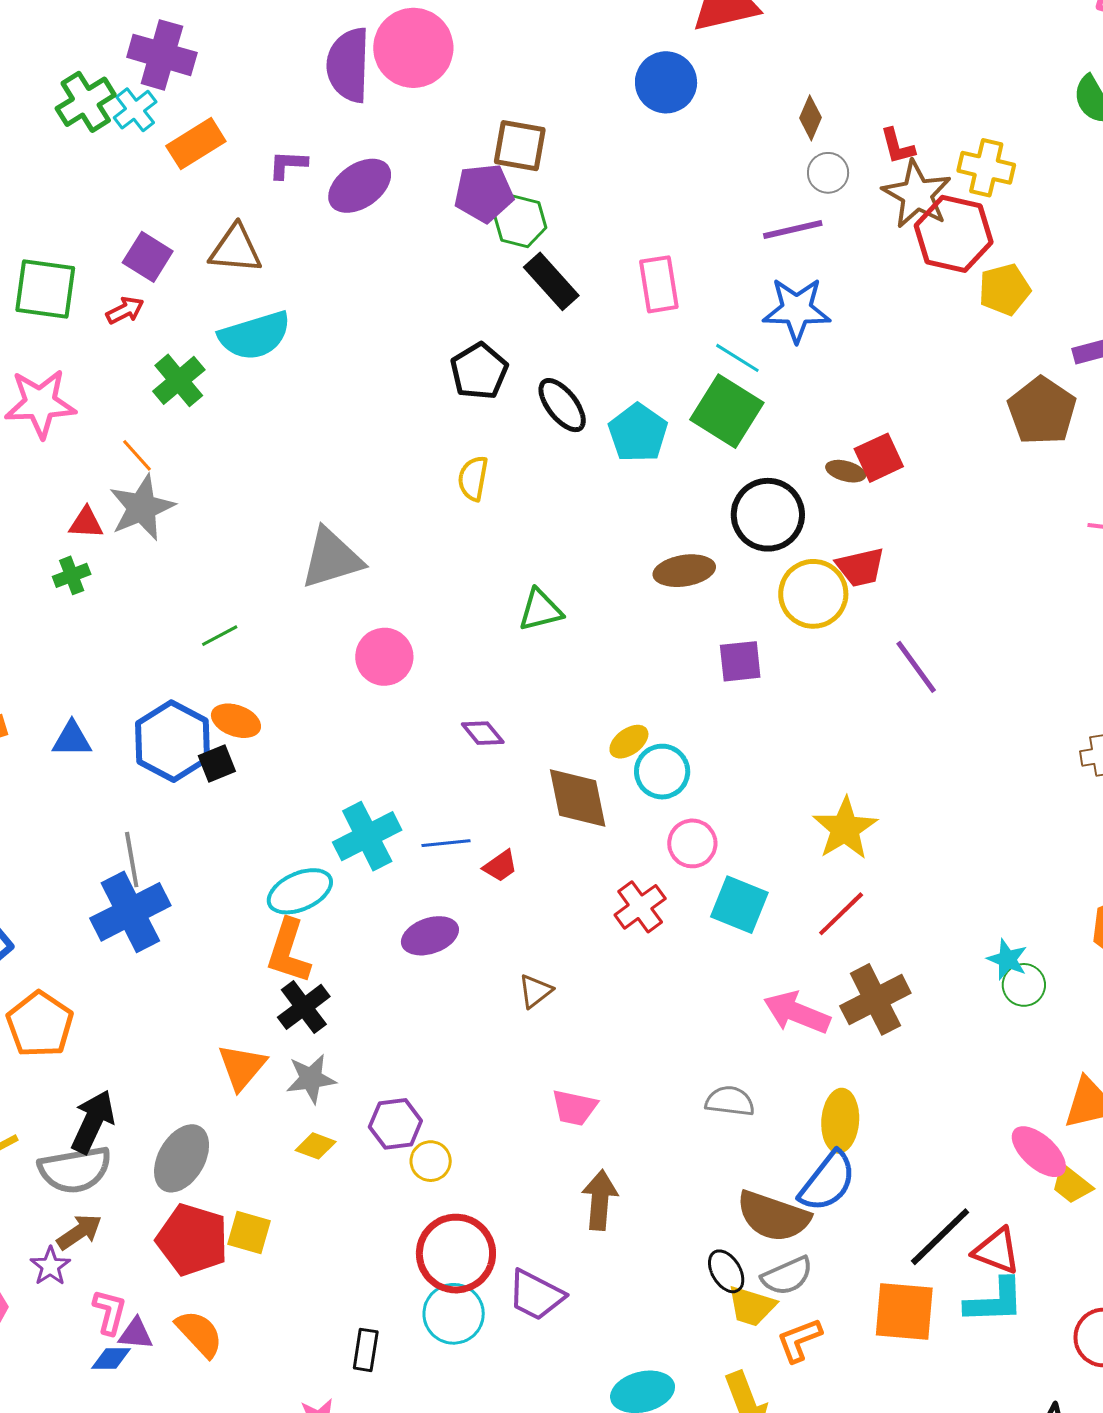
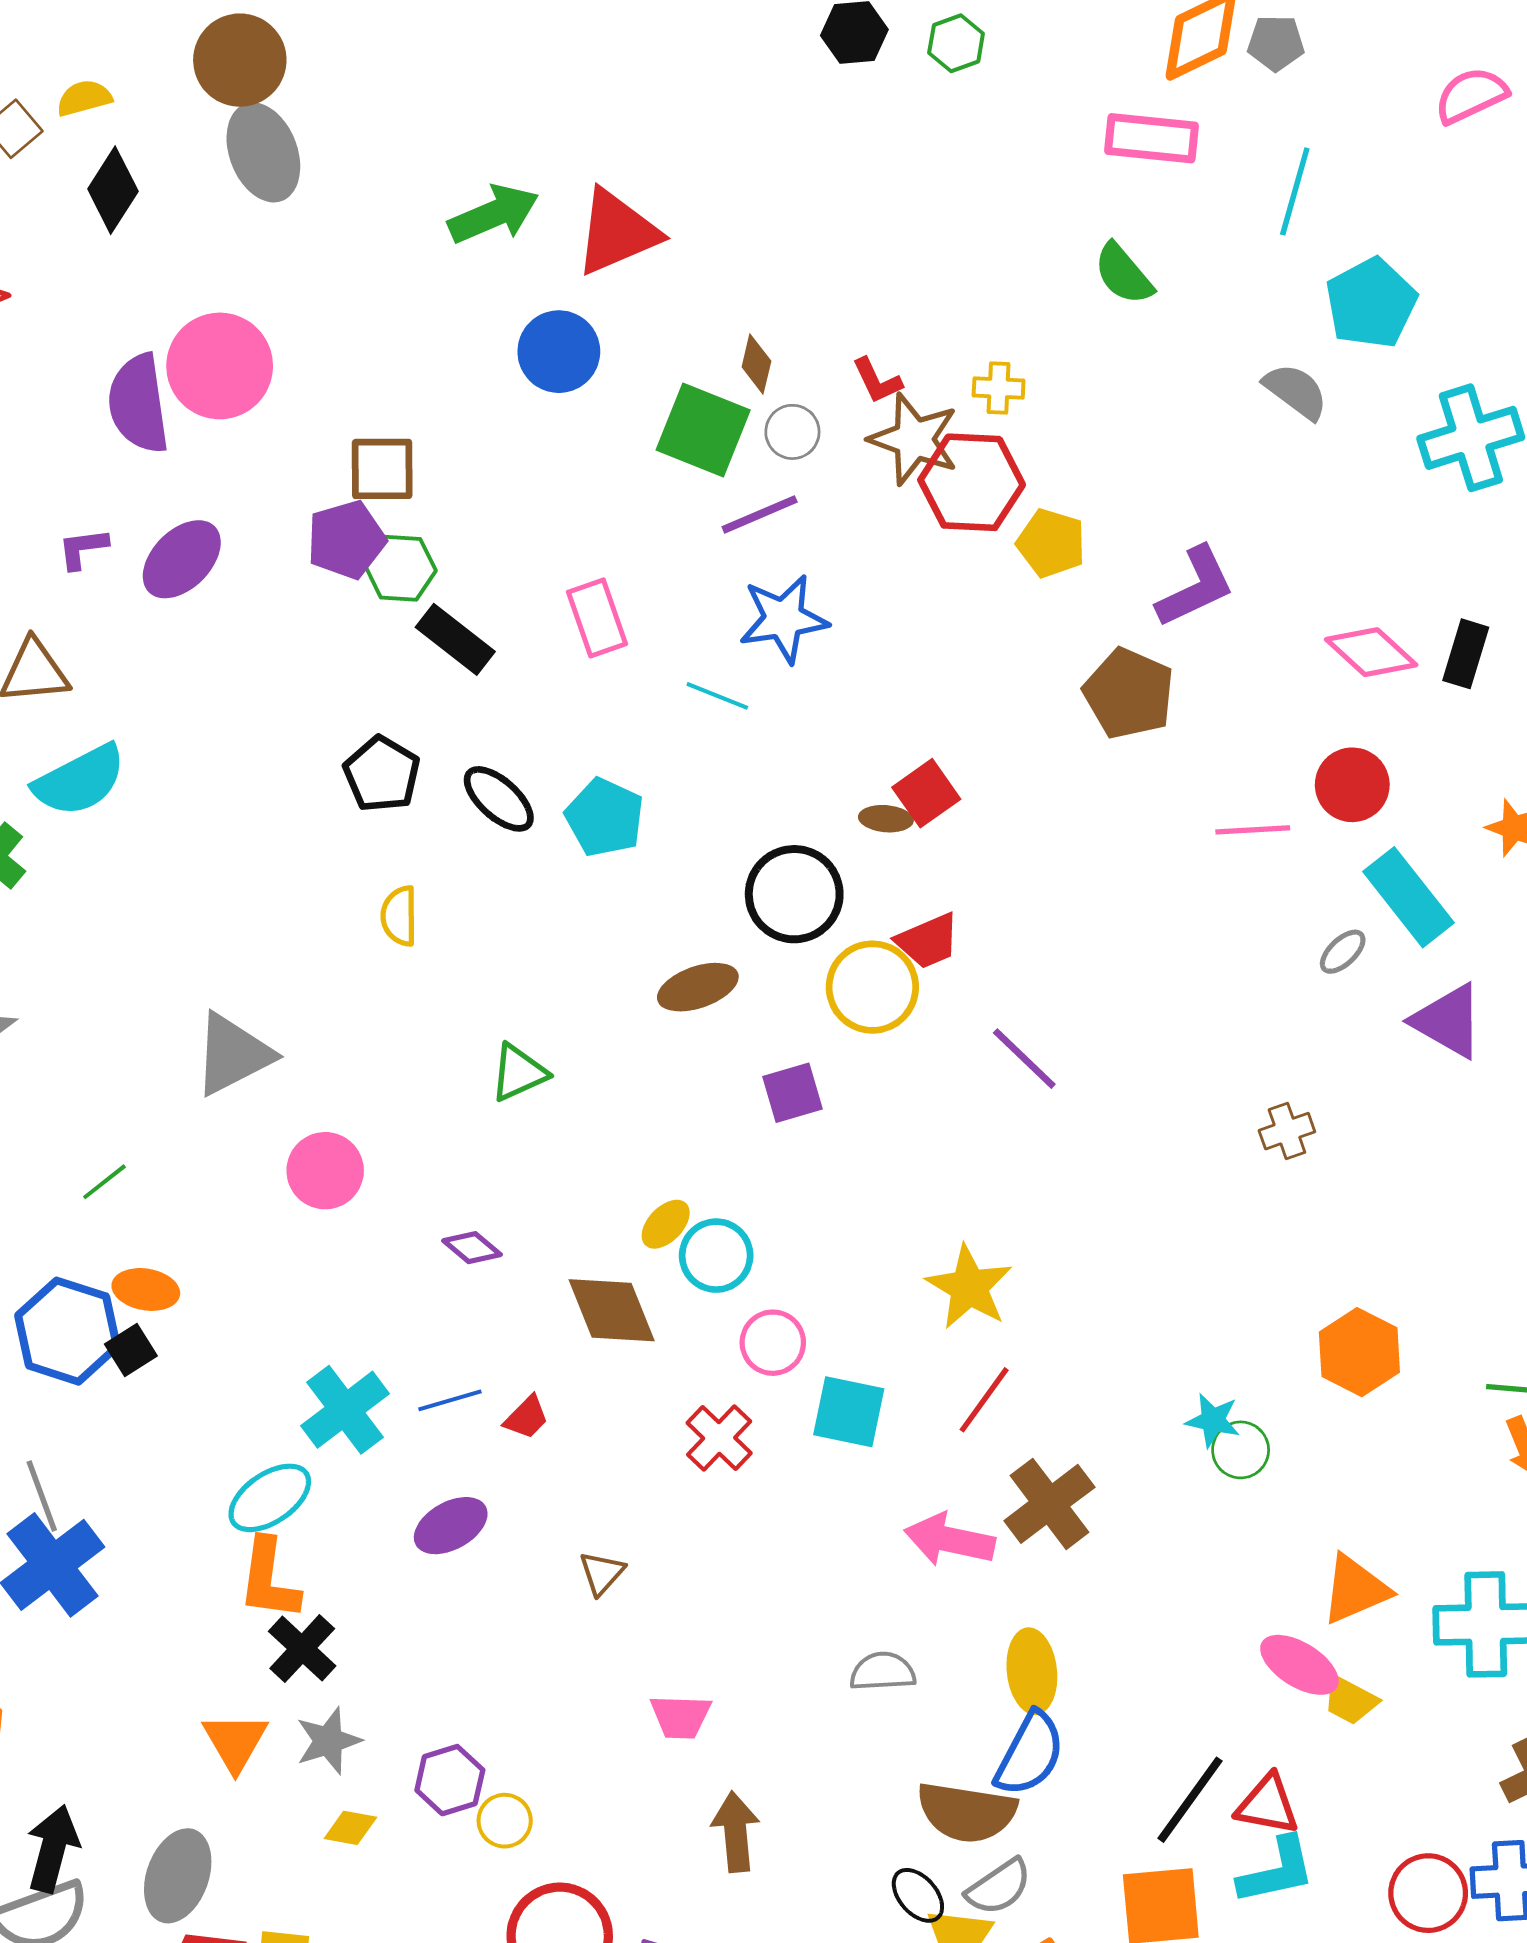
yellow cross: (986, 168) -> (999, 388), size x0.7
yellow pentagon: (1004, 289) -> (1051, 543), turned -30
green square: (727, 411) -> (703, 430), moved

